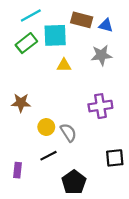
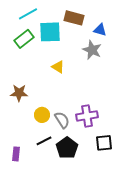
blue triangle: (106, 25) -> (100, 30), moved
gray star: (102, 55) -> (92, 50), turned 30
yellow triangle: (64, 65) -> (58, 67), moved, turned 32
purple cross: (100, 106) -> (87, 116), moved
black pentagon: (74, 182) -> (67, 148), moved

